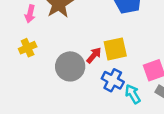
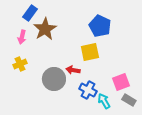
yellow square: (115, 49) -> (90, 52), moved
red arrow: (94, 55) -> (73, 70), turned -120

